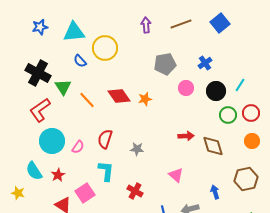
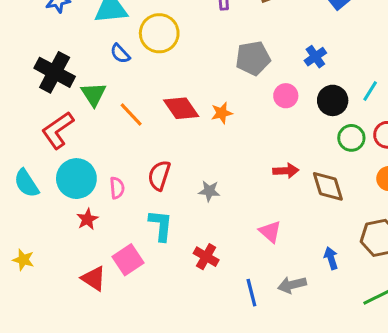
pink semicircle: (78, 147) -> (117, 188), turned -40
cyan semicircle: (34, 171) -> (26, 183), moved
red star: (58, 175) -> (87, 219), moved

